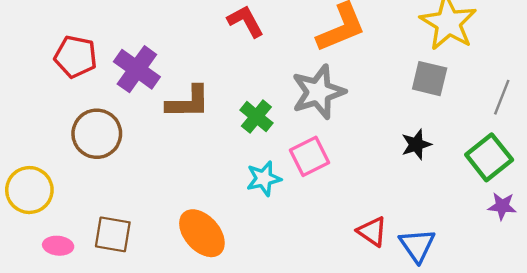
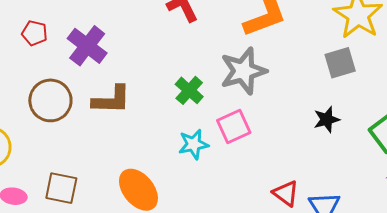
red pentagon: (76, 57) -> (35, 33), size x0.7
gray square: (430, 79) -> (340, 63), turned -32
brown L-shape: (188, 102) -> (112, 100), moved

